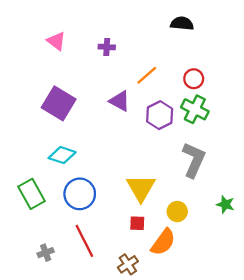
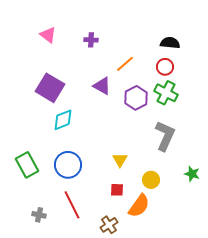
black semicircle: (182, 23) -> (170, 43), moved
cyan diamond: (62, 155) -> (63, 120), moved, turned -40
yellow triangle: (141, 188) -> (120, 160), size x0.6
gray cross: (46, 253) -> (39, 215), turned 32

